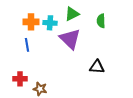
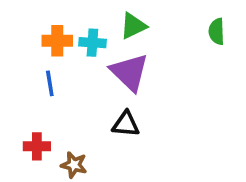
green semicircle: (101, 21) -> (217, 31), moved
black triangle: (97, 67) -> (126, 124), moved

